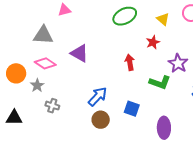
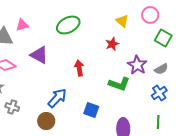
pink triangle: (64, 10) -> (22, 25), moved
green ellipse: (125, 16) -> (68, 25), moved
red arrow: (130, 62) -> (79, 68), moved
brown circle: (101, 120) -> (46, 121), moved

